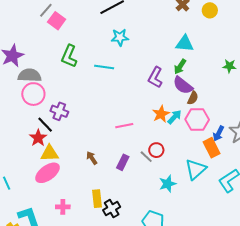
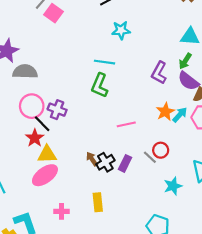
green L-shape: (69, 56) -> (100, 86), moved
pink circle: (33, 94) -> (32, 106), moved
black cross: (112, 209) -> (105, 162), moved

